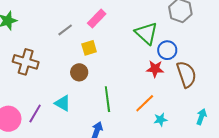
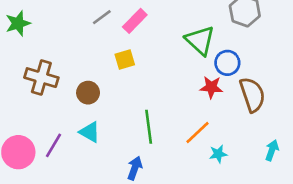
gray line: (65, 30) -> (102, 17), moved
brown circle: (79, 72) -> (88, 93), moved

